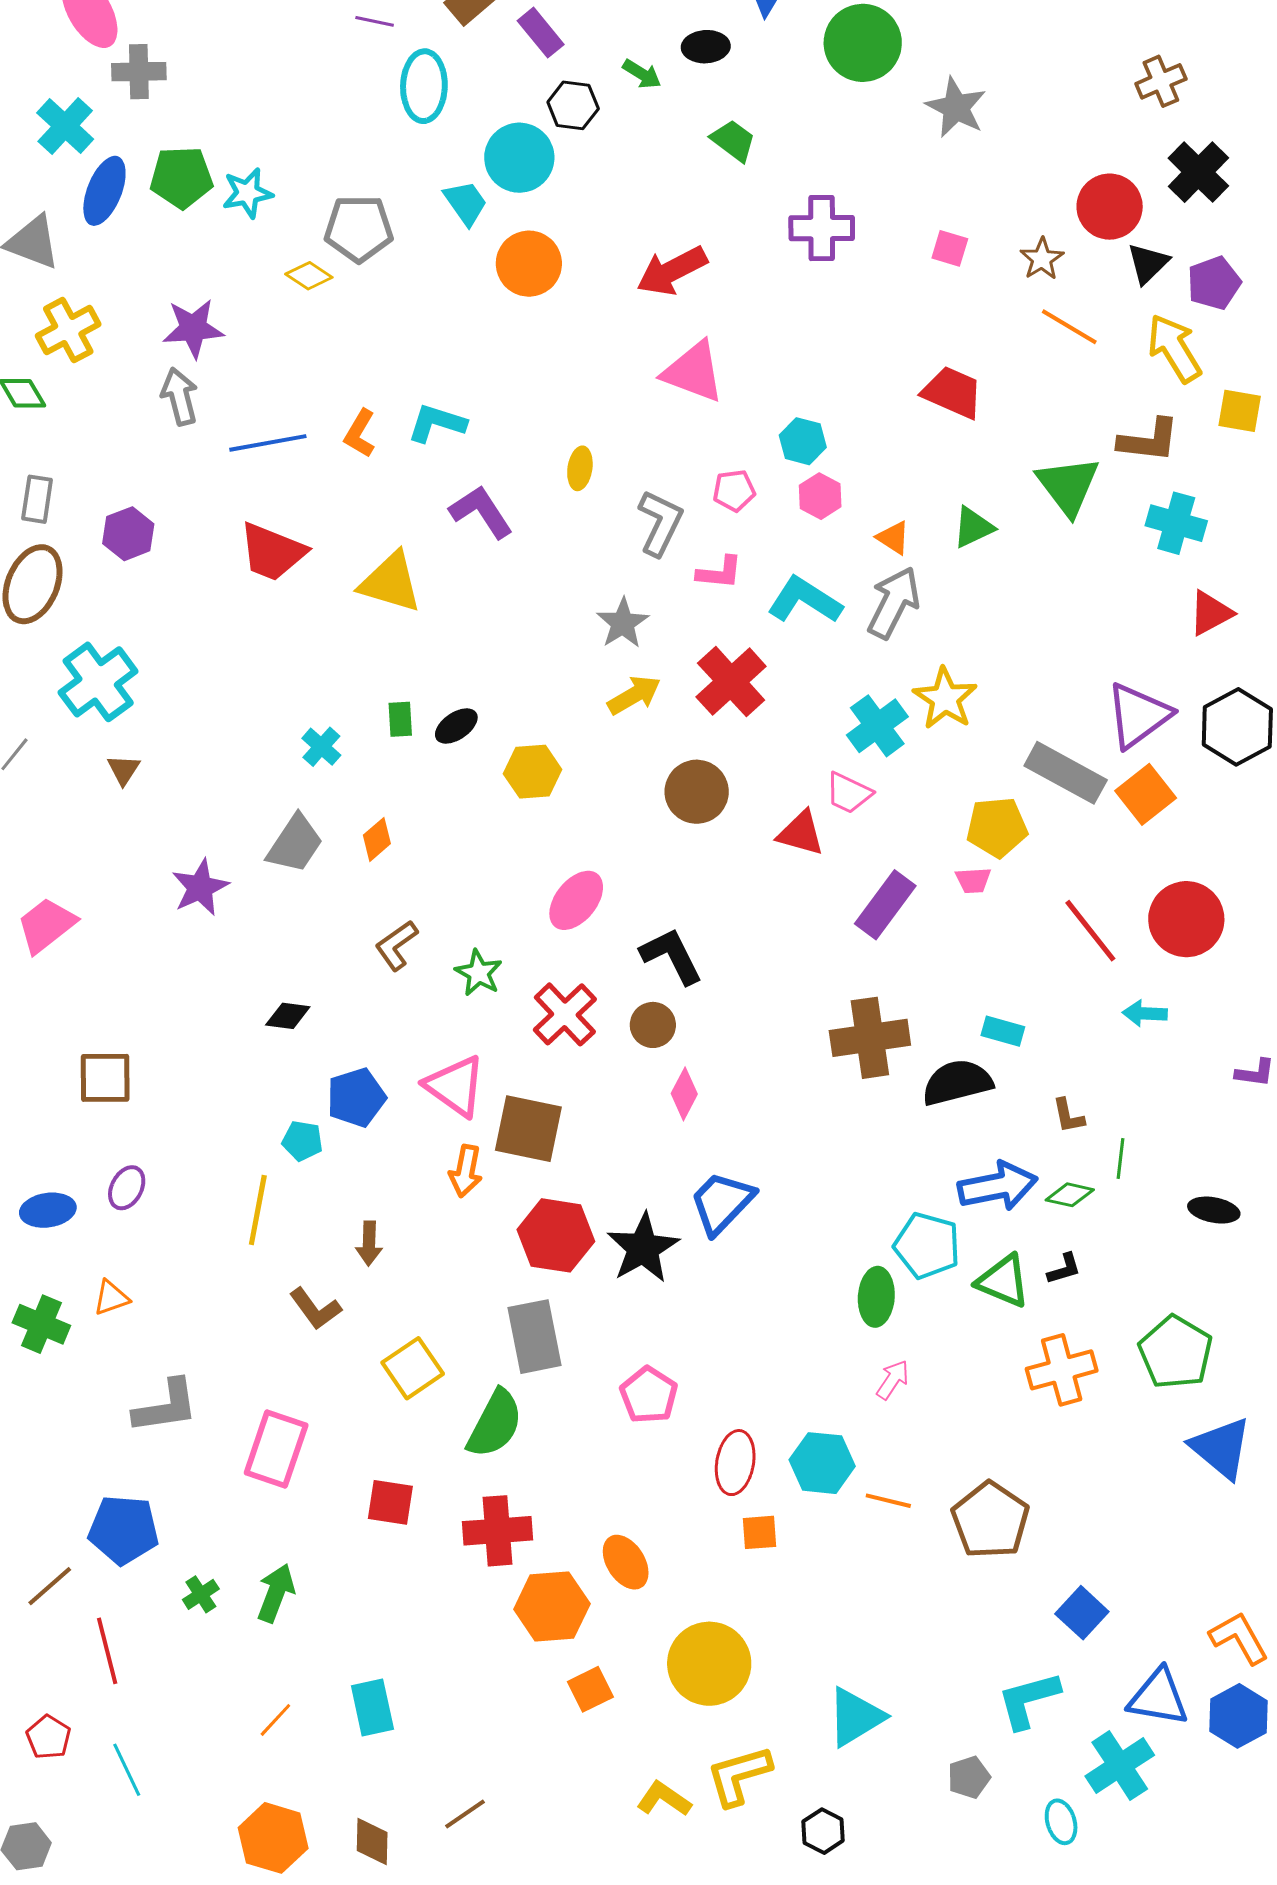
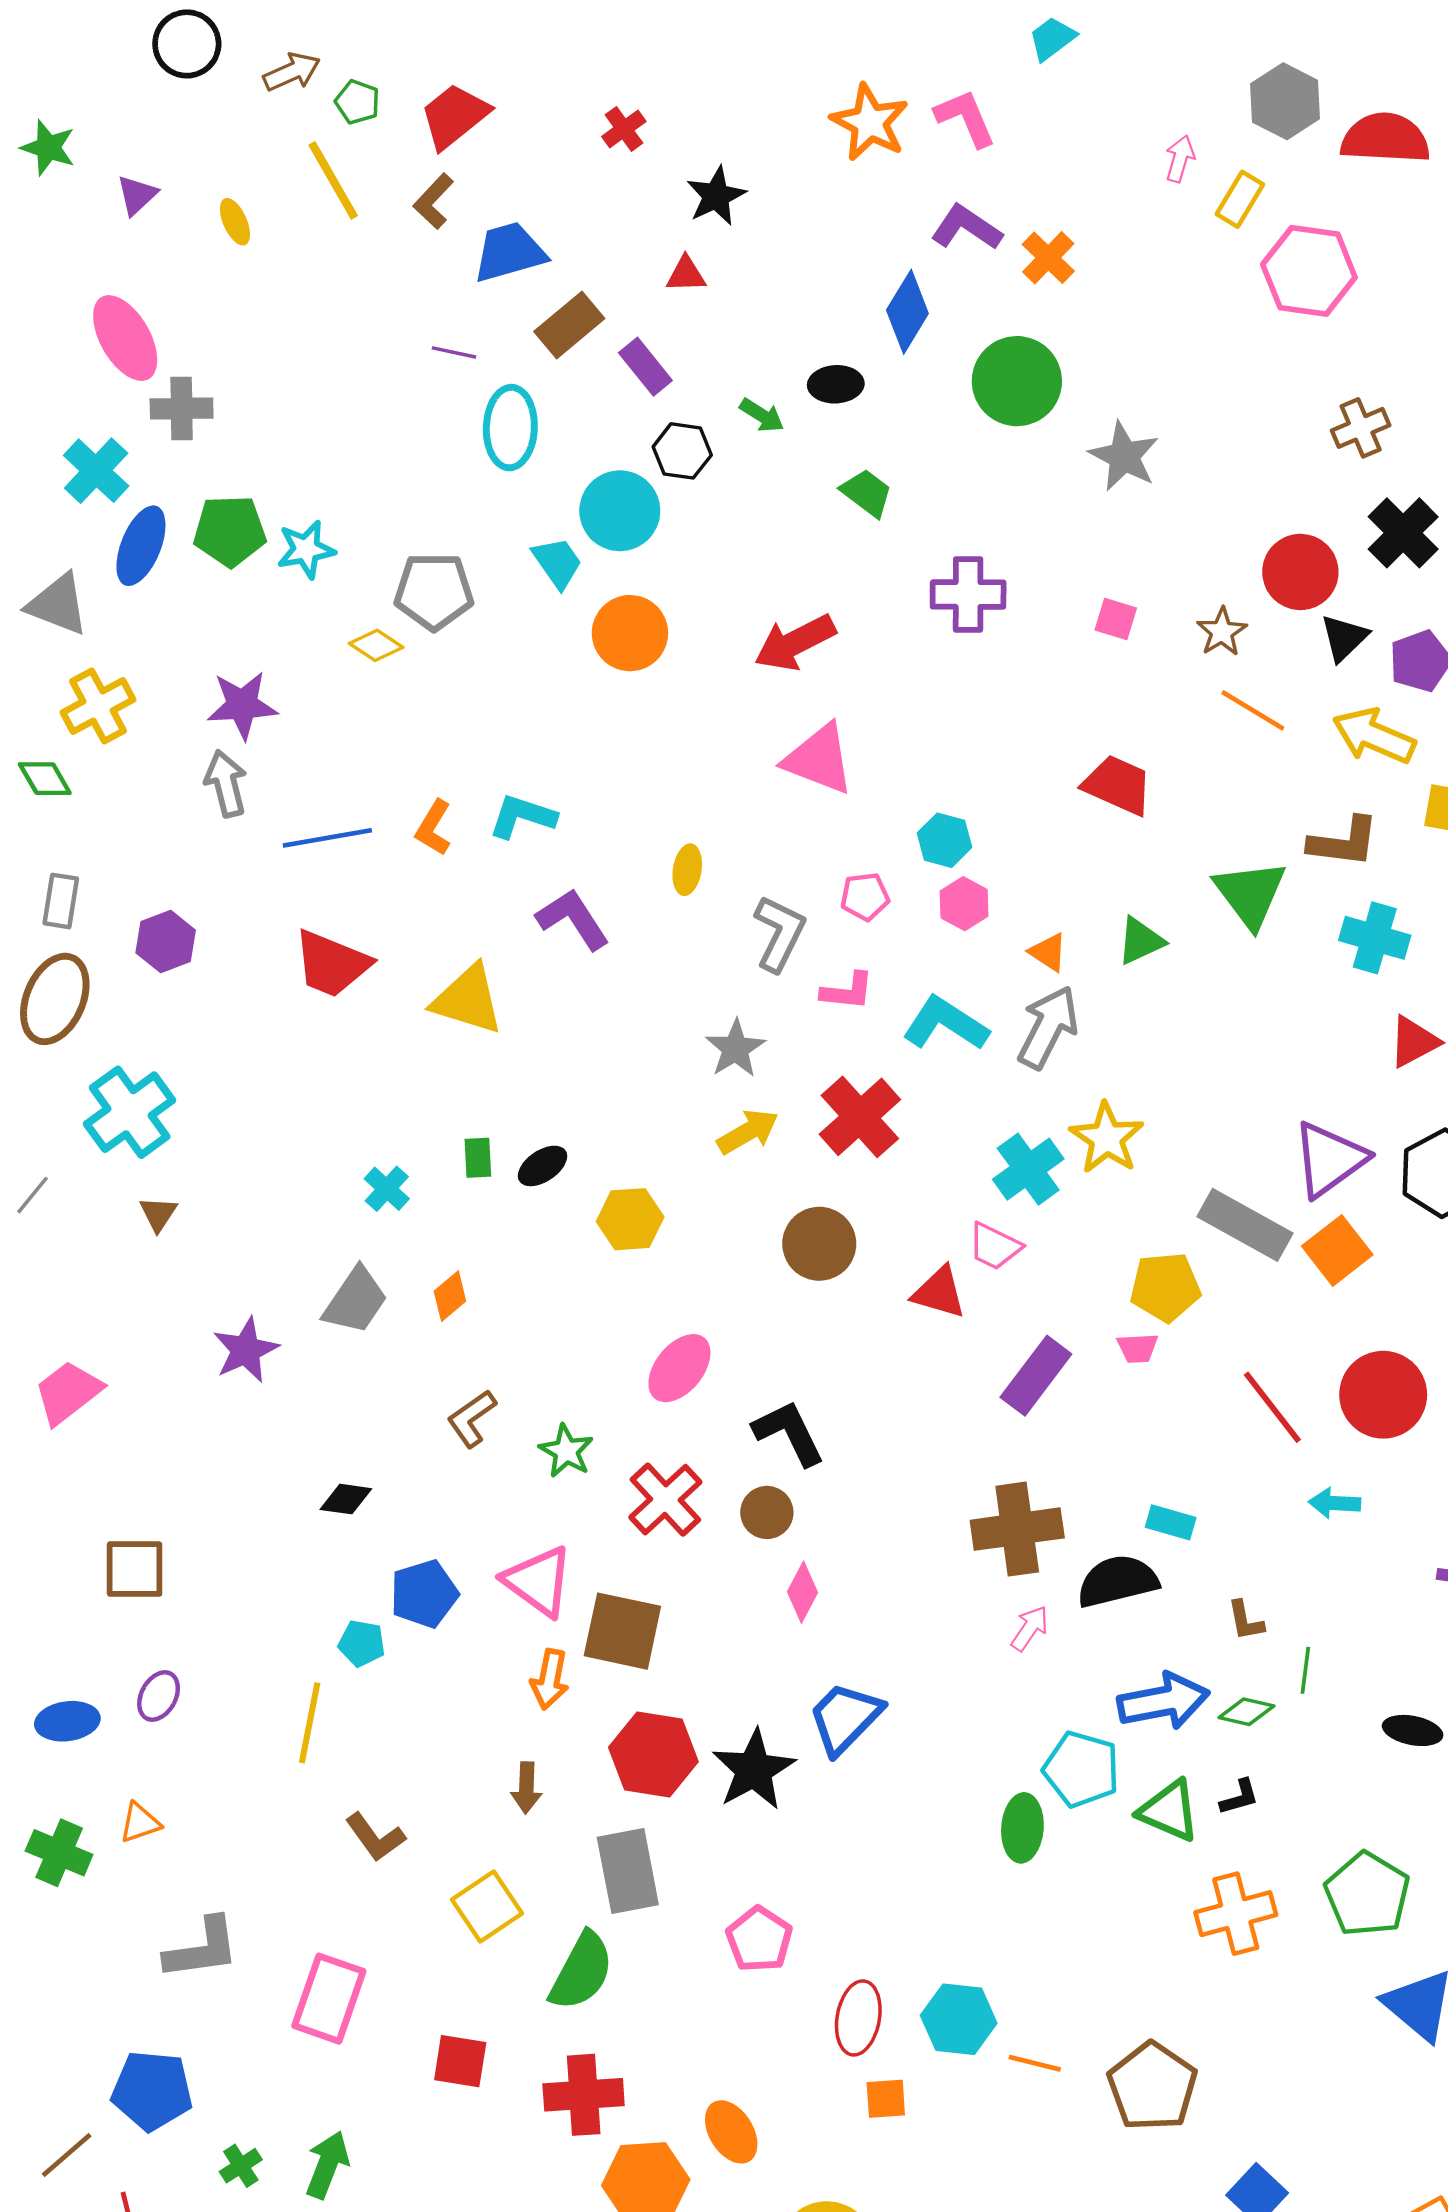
yellow arrow: (1174, 348) -> (1374, 736), turned -36
brown arrow: (369, 1243) -> (526, 1788), moved
pink arrow: (893, 1380) -> (1030, 1628), moved

